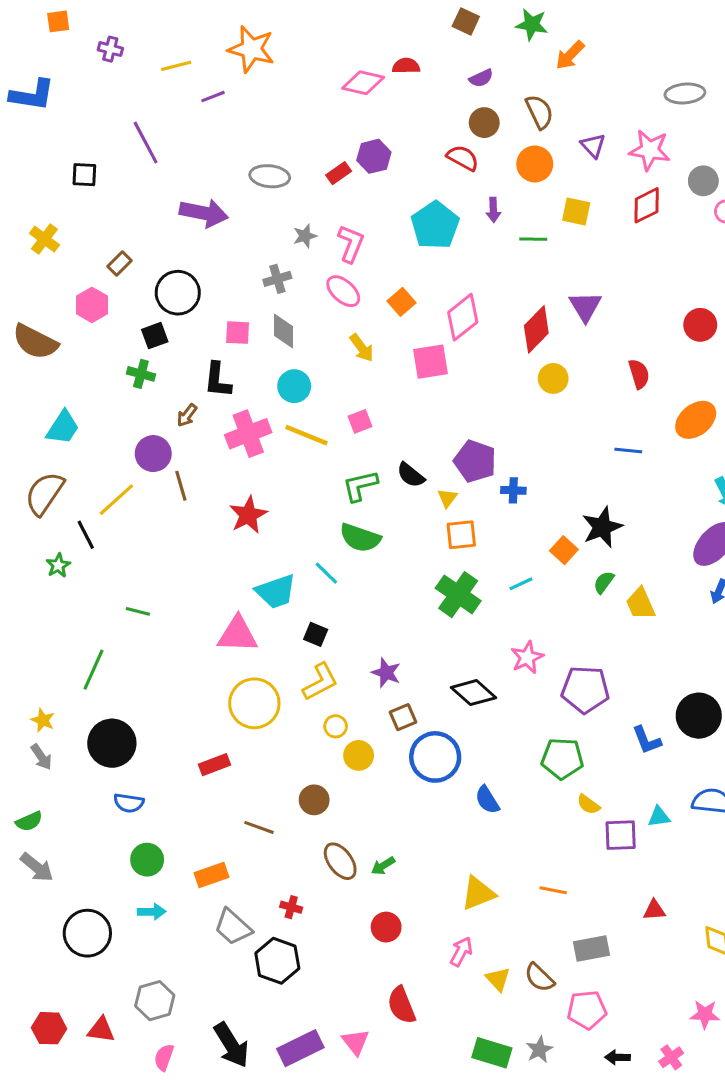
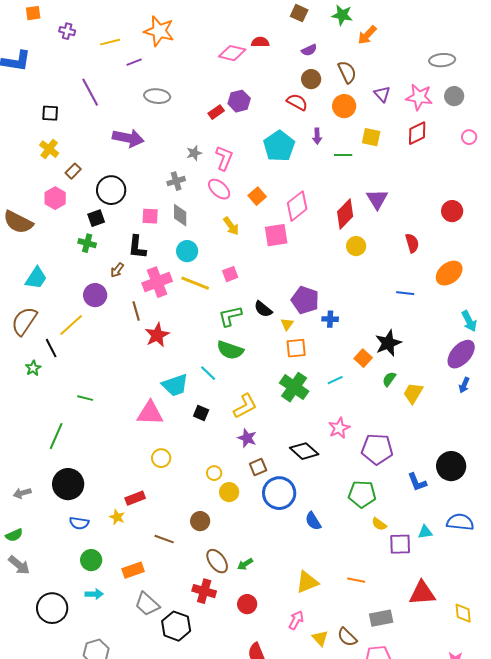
gray ellipse: (270, 176) -> (157, 96), moved
gray circle: (703, 181) -> (454, 96), moved
yellow cross: (44, 239) -> (49, 149), moved
brown line: (181, 486) -> (136, 311), moved
yellow trapezoid: (641, 604) -> (413, 393), turned 55
yellow L-shape: (320, 682) -> (245, 406), moved
yellow circle: (254, 703) -> (161, 458), size x0.6
yellow star: (43, 720) -> (117, 517), moved
gray arrow: (41, 757) -> (22, 493), turned 108
red cross: (291, 907) -> (204, 591), moved, size x1.6
red triangle: (654, 910) -> (422, 593), size x1.8

